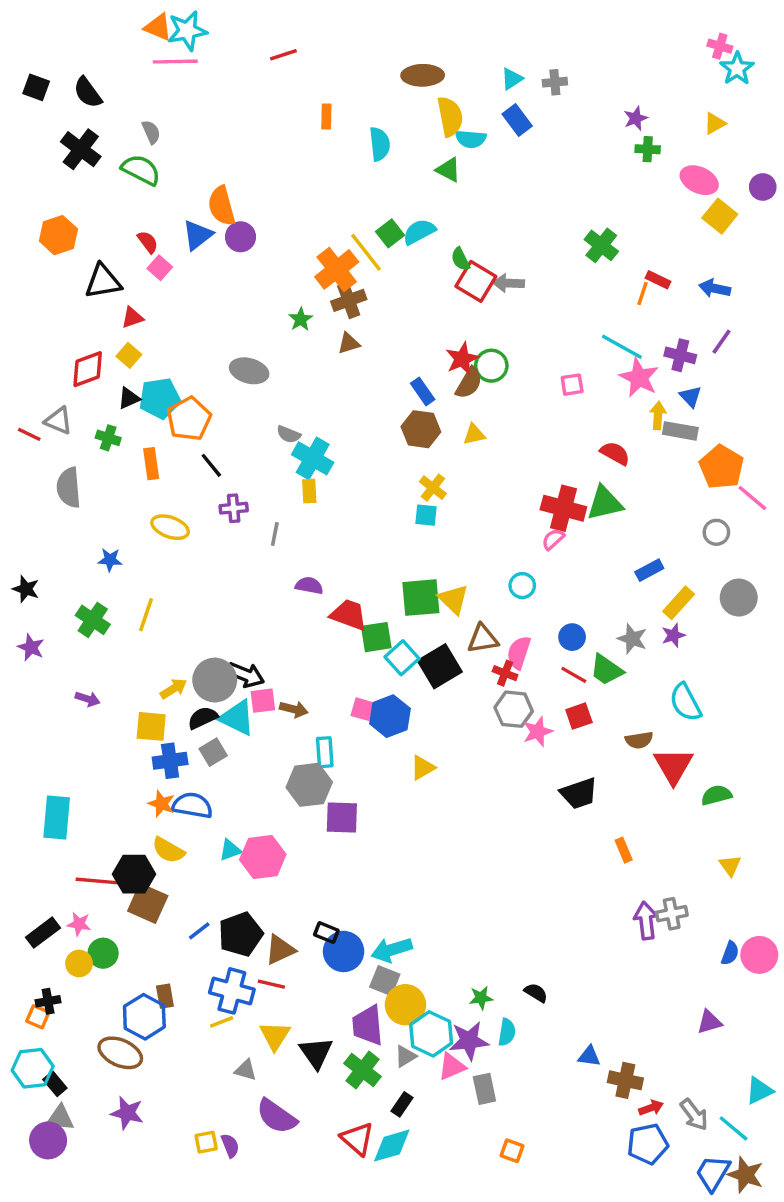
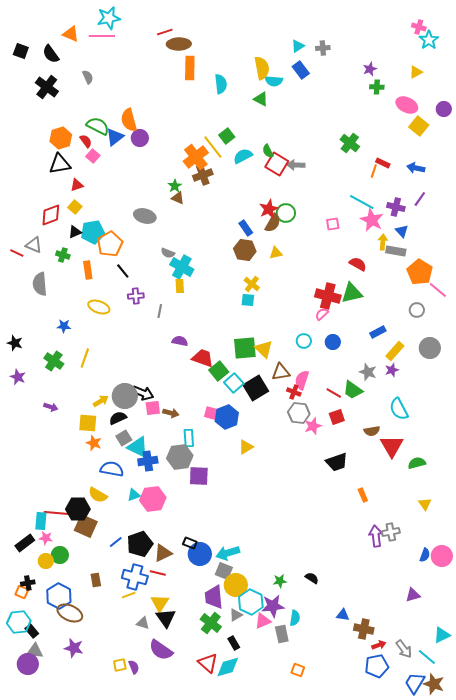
orange triangle: (158, 27) -> (71, 34), moved
brown ellipse: (423, 75) -> (179, 44), moved
orange rectangle: (326, 117) -> (190, 68), size x1.6
green semicircle: (141, 170) -> (98, 126), moved
cyan semicircle: (419, 232) -> (243, 156), moved
orange hexagon: (58, 235) -> (61, 138), moved
brown triangle: (349, 343) -> (178, 198), moved, turned 40
green square: (376, 637) -> (219, 371), turned -30
blue circle: (572, 637) -> (333, 342), moved
cyan triangle: (237, 718) -> (138, 447), moved
blue cross: (170, 761) -> (148, 461), moved
orange star: (161, 804) -> (94, 443), moved
cyan rectangle: (57, 817) -> (41, 521), moved, size x0.7
blue hexagon: (144, 1017) -> (59, 596), moved
cyan semicircle: (507, 1032) -> (295, 618), moved
black triangle: (316, 1053) -> (166, 618), moved
black rectangle: (402, 1104) -> (234, 643), turned -64

